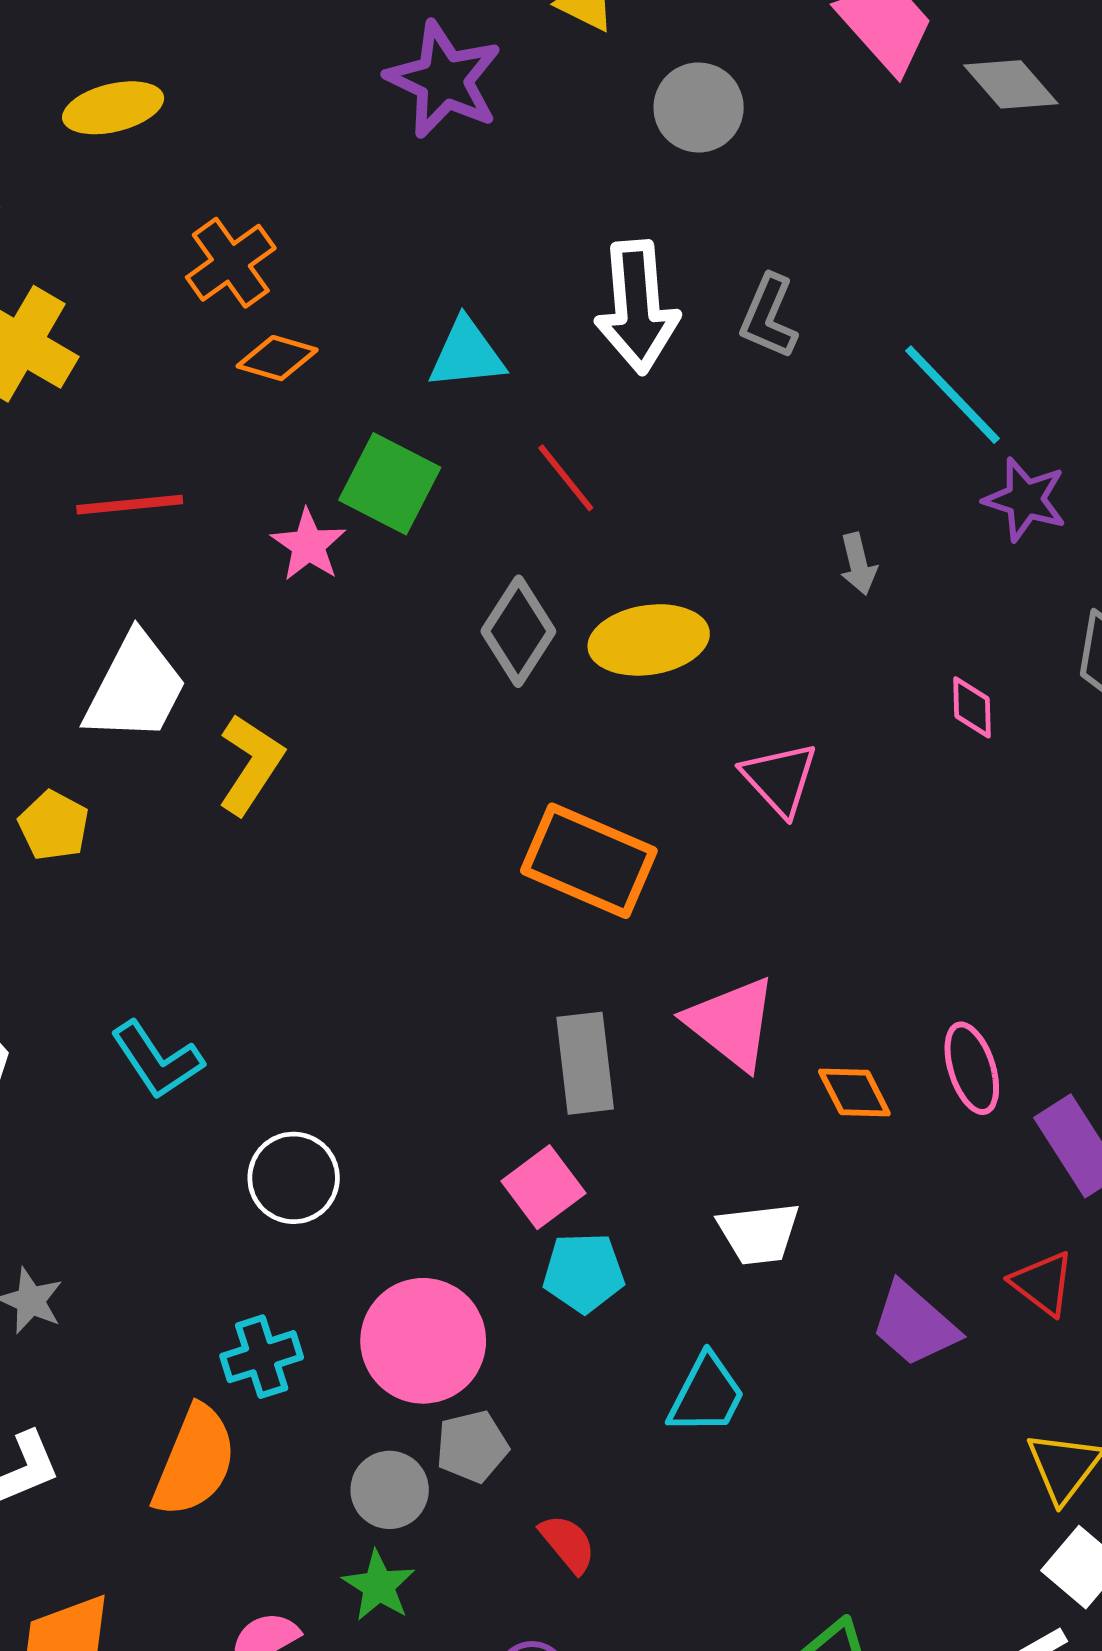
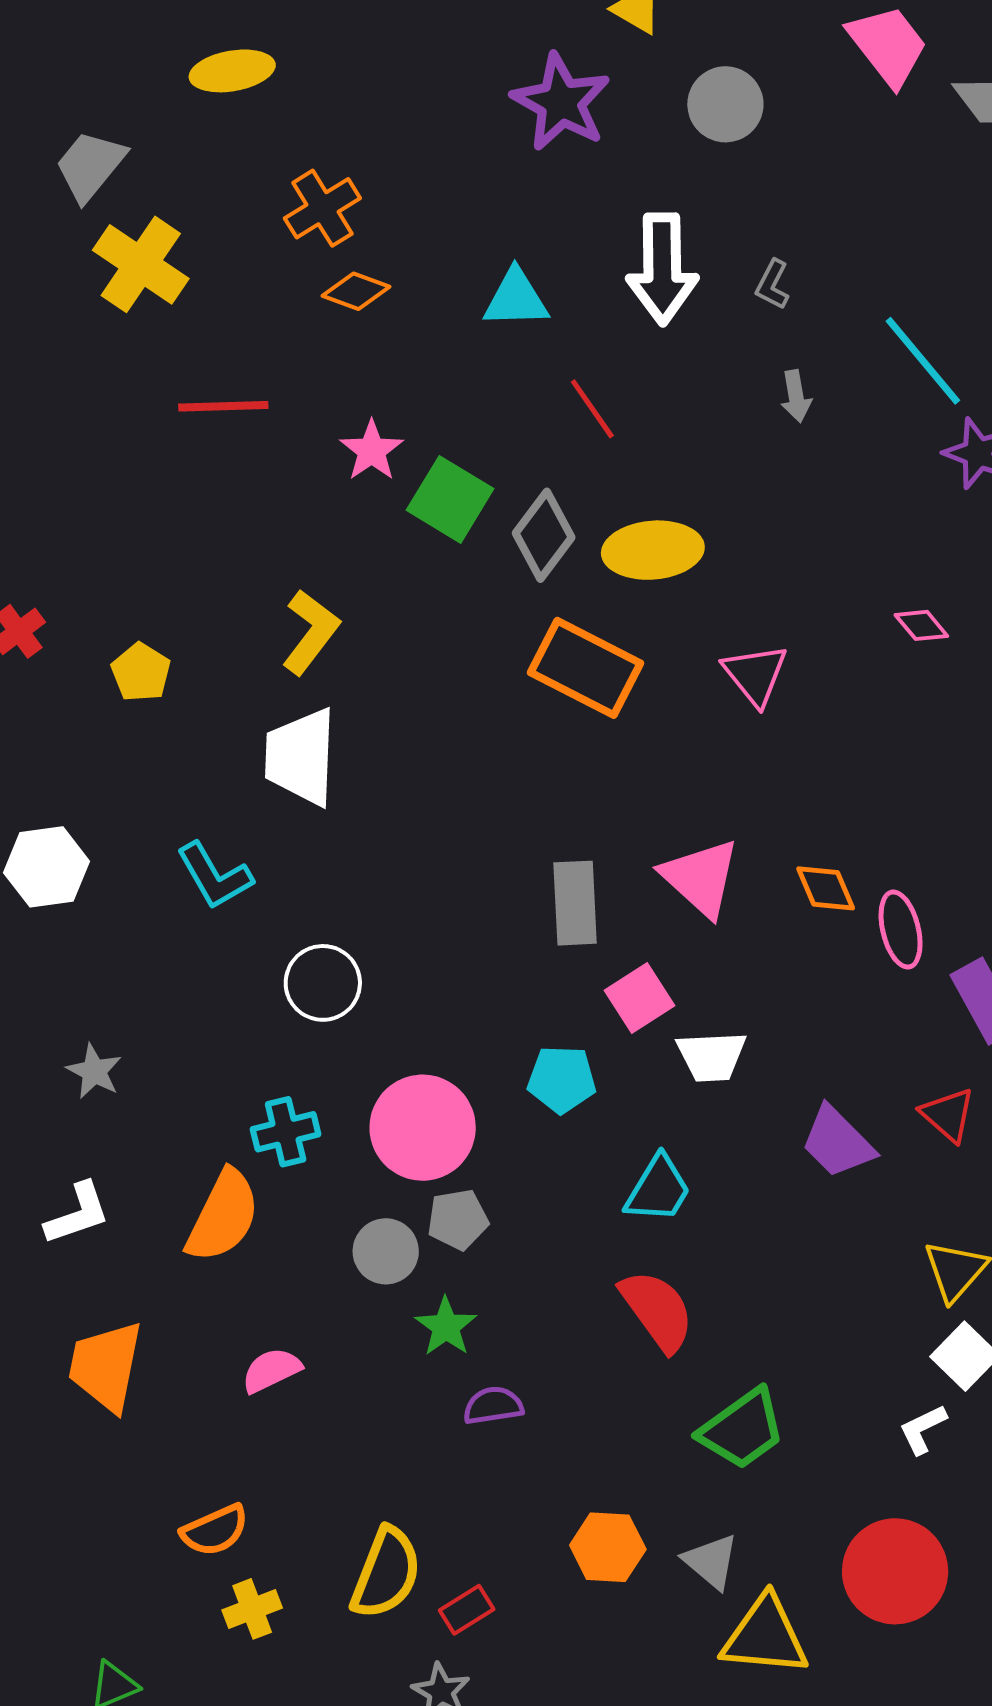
purple star: (444, 80) -> (561, 102), moved
gray L-shape: (769, 317) -> (772, 285), size x0.7
green square: (390, 484) -> (450, 499), moved
gray arrow: (858, 564) -> (796, 396), moved
white trapezoid: (135, 688) -> (301, 757), moved, turned 151
pink diamond: (972, 707) -> (921, 625), turned -42
orange rectangle: (589, 861) -> (585, 668), moved
orange diamond: (854, 1092) -> (826, 888), moved
pink square: (543, 1187) -> (639, 998), moved
red semicircle: (568, 1543) -> (657, 1310), moved, size x1.6
green star: (379, 1586) -> (446, 1327), moved

